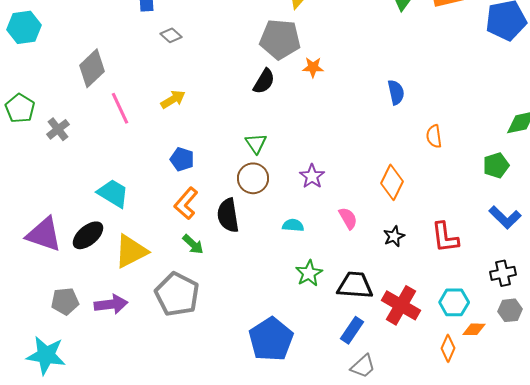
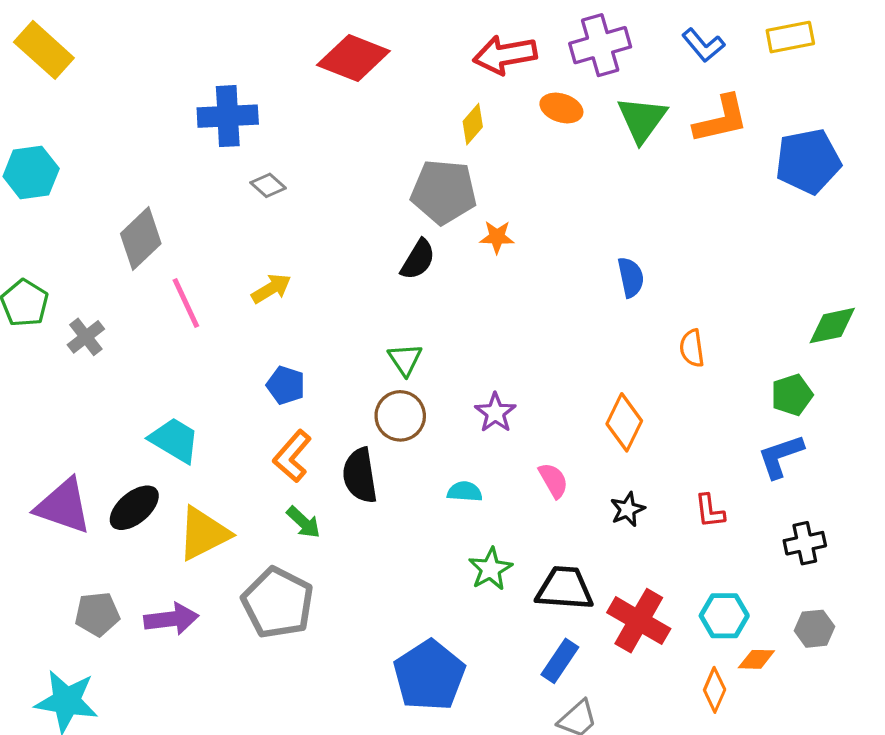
blue L-shape: (505, 217) -> (781, 456), moved, turned 116
red L-shape: (445, 237) -> (710, 511), size x0.7
black cross: (503, 273) -> (805, 543), moved

